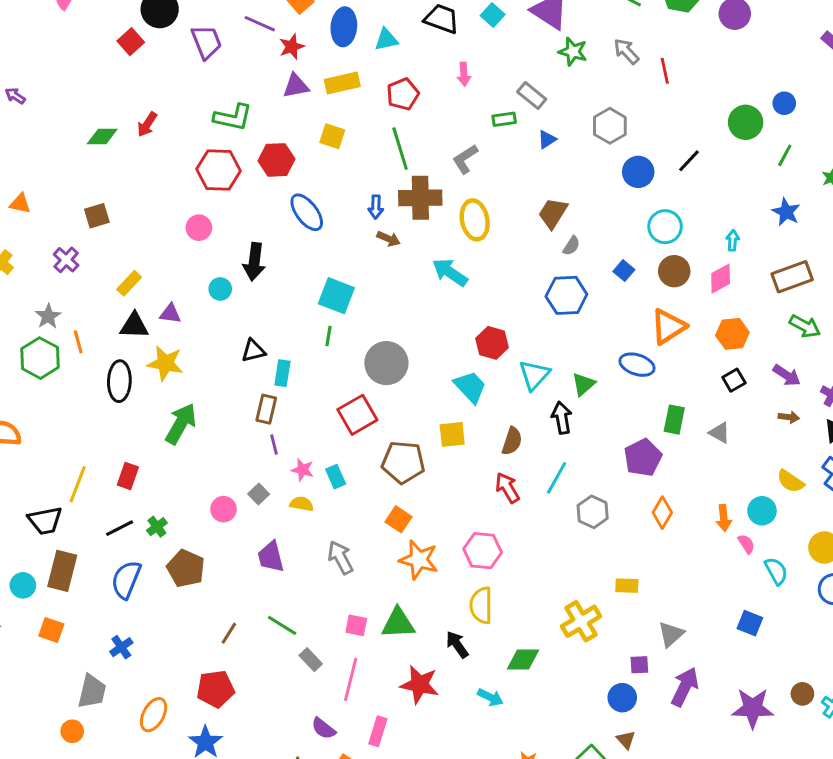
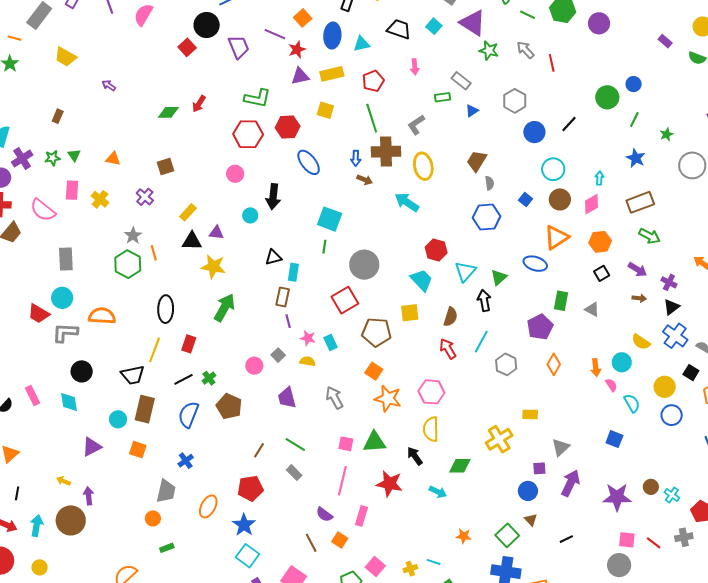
gray semicircle: (571, 246) -> (490, 183), turned -40
black ellipse: (119, 381) -> (166, 309), moved
gray rectangle: (311, 660) -> (294, 473), moved

